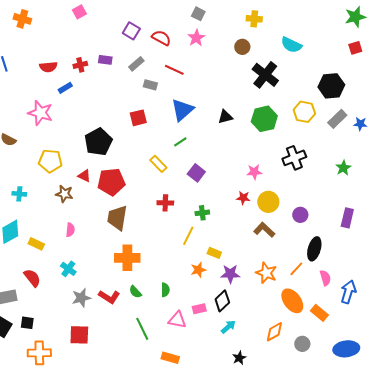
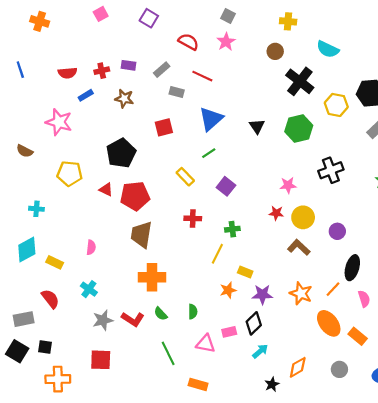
purple square: (131, 31) -> (149, 18), moved
yellow hexagon: (304, 112) -> (336, 105), moved
black triangle: (225, 117) -> (257, 126), turned -49
brown star: (64, 194) -> (124, 99), moved
orange diamond: (274, 332) -> (298, 367), moved

